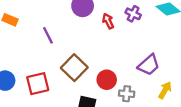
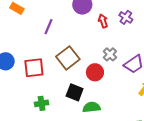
purple line: (48, 35) -> (48, 27), turned 42
gray cross: (127, 94) -> (110, 54), moved, turned 32

